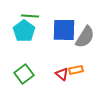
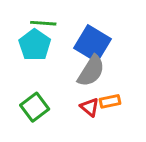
blue square: (64, 30) -> (93, 43), turned 30
gray semicircle: (85, 37) -> (91, 71), moved

